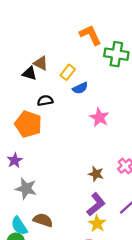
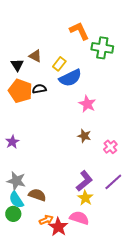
black triangle: (29, 73) -> (17, 65), moved, turned 40
blue semicircle: (80, 88) -> (70, 78), size x1.6
orange pentagon: (28, 124) -> (20, 91), moved
brown star: (96, 174) -> (84, 136), moved
gray star: (26, 189) -> (16, 181), moved

